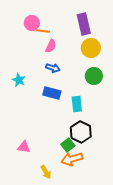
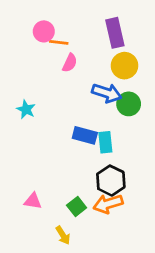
blue arrow: (53, 68) -> (107, 93), moved, size x1.5
blue rectangle: (52, 93) -> (85, 135), moved
green square: (68, 145) -> (77, 207), moved
orange arrow: (72, 159) -> (108, 204), moved

